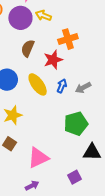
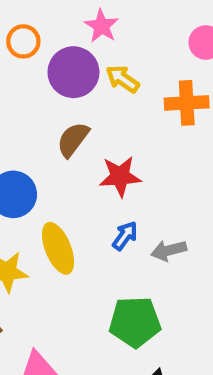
orange cross: (68, 39) -> (187, 103), moved
yellow ellipse: (38, 84) -> (58, 248), moved

